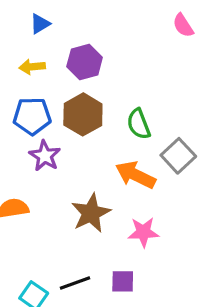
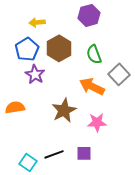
purple hexagon: (85, 62) -> (89, 15), moved
yellow arrow: (32, 67) -> (37, 22), moved
blue pentagon: (32, 116) -> (27, 49), turned -30

